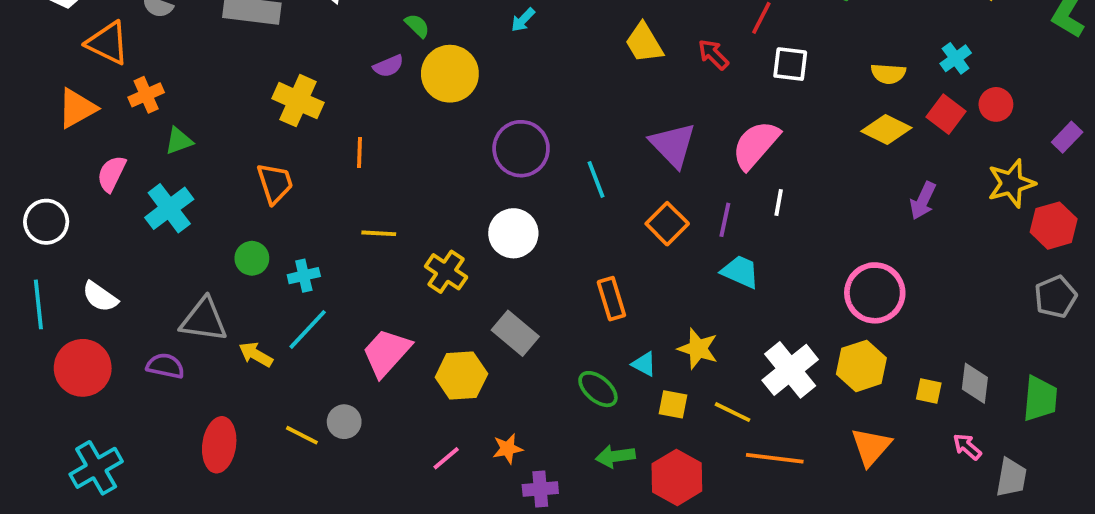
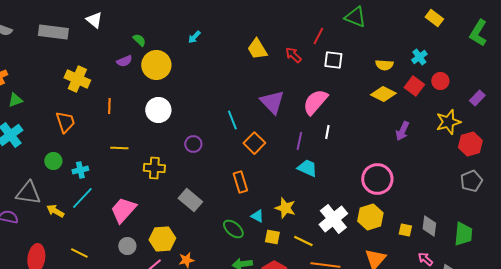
purple circle: (521, 149) -> (193, 144), moved, size x0.6
orange square: (667, 224) -> (254, 143), moved
white circle: (513, 233) -> (158, 110), moved
yellow cross: (446, 272) -> (154, 168), turned -30
yellow hexagon: (461, 376) -> (162, 239), moved
gray circle: (344, 422) -> (127, 246), moved

